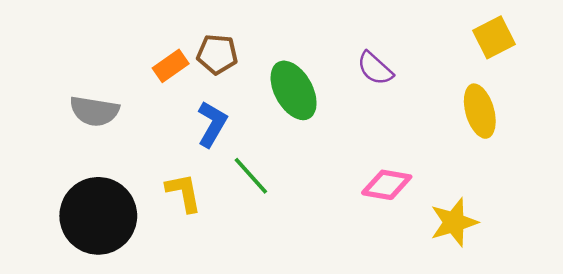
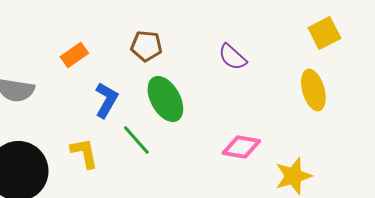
brown pentagon: (217, 54) -> (146, 46), moved
green ellipse: (294, 90) -> (165, 99), moved

